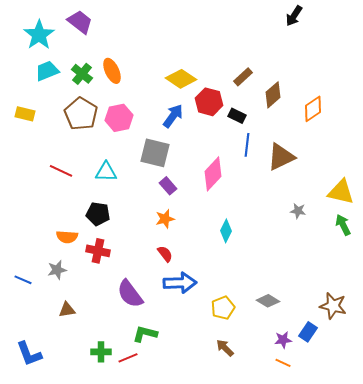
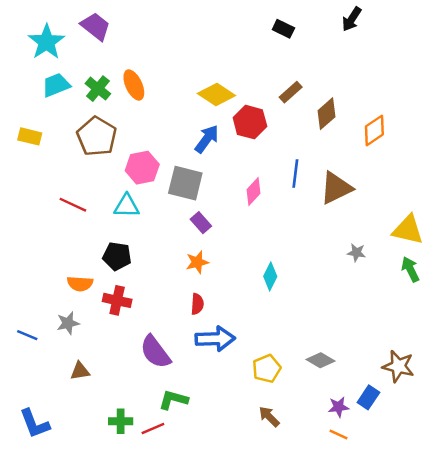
black rectangle: (237, 116) -> (283, 29), moved
pink hexagon: (119, 118) -> (142, 168), moved
pink diamond: (213, 174) -> (254, 192), moved, size x0.7
red semicircle: (165, 254) -> (197, 304), turned 42

